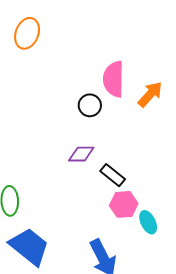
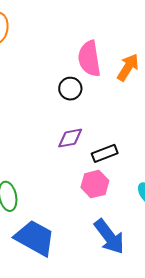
black rectangle: (113, 175) -> (105, 153), turned -50
pink hexagon: (124, 204) -> (95, 184), moved

